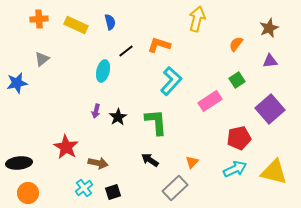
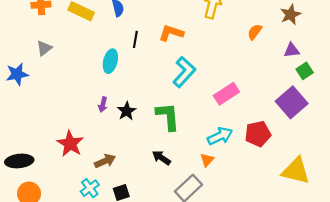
black line: (126, 51) -> (135, 39), turned -42
green square: (237, 80) -> (305, 71), moved
brown arrow: (98, 163) -> (105, 161), turned -36
cyan arrow: (235, 169) -> (220, 136), moved

